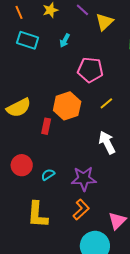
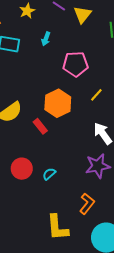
red rectangle: (46, 126) -> (40, 126), turned -42
purple star: (84, 179) -> (98, 166), moved
yellow L-shape: (37, 215) -> (57, 227), moved

